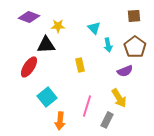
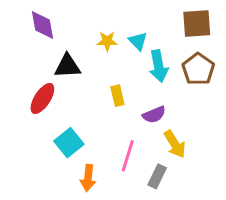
brown square: (134, 16) -> (197, 24), size x1.5
purple diamond: (29, 17) -> (42, 25), turned 60
yellow star: (58, 26) -> (107, 41), moved
cyan arrow: (108, 45) -> (159, 66), size x1.5
purple semicircle: (125, 71) -> (154, 115), moved

